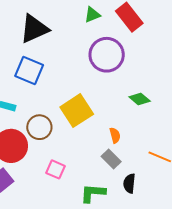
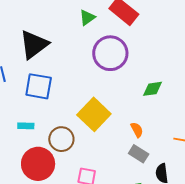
green diamond: (140, 99) -> (152, 89), turned -35

